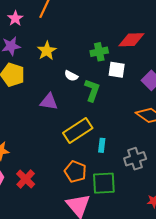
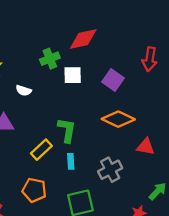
green L-shape: (92, 90) -> (67, 130), moved
yellow rectangle: (78, 130) -> (41, 150), size x0.7
orange pentagon: (75, 172) -> (34, 190), moved

